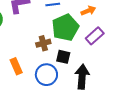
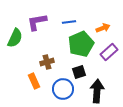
brown cross: (43, 43) -> (47, 62), moved
black square: (63, 57) -> (79, 72), turned -32

